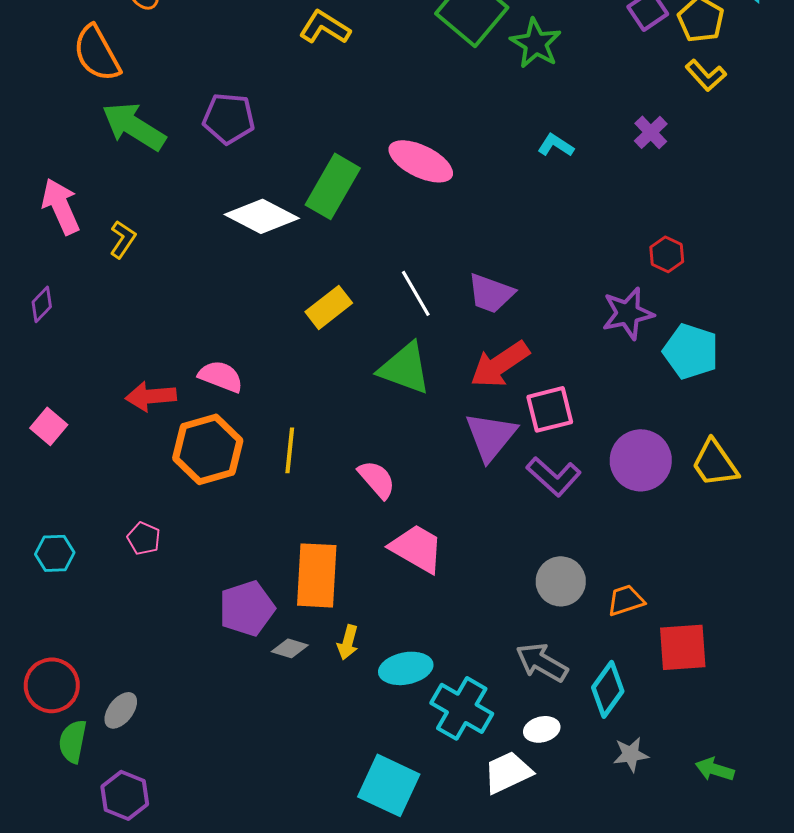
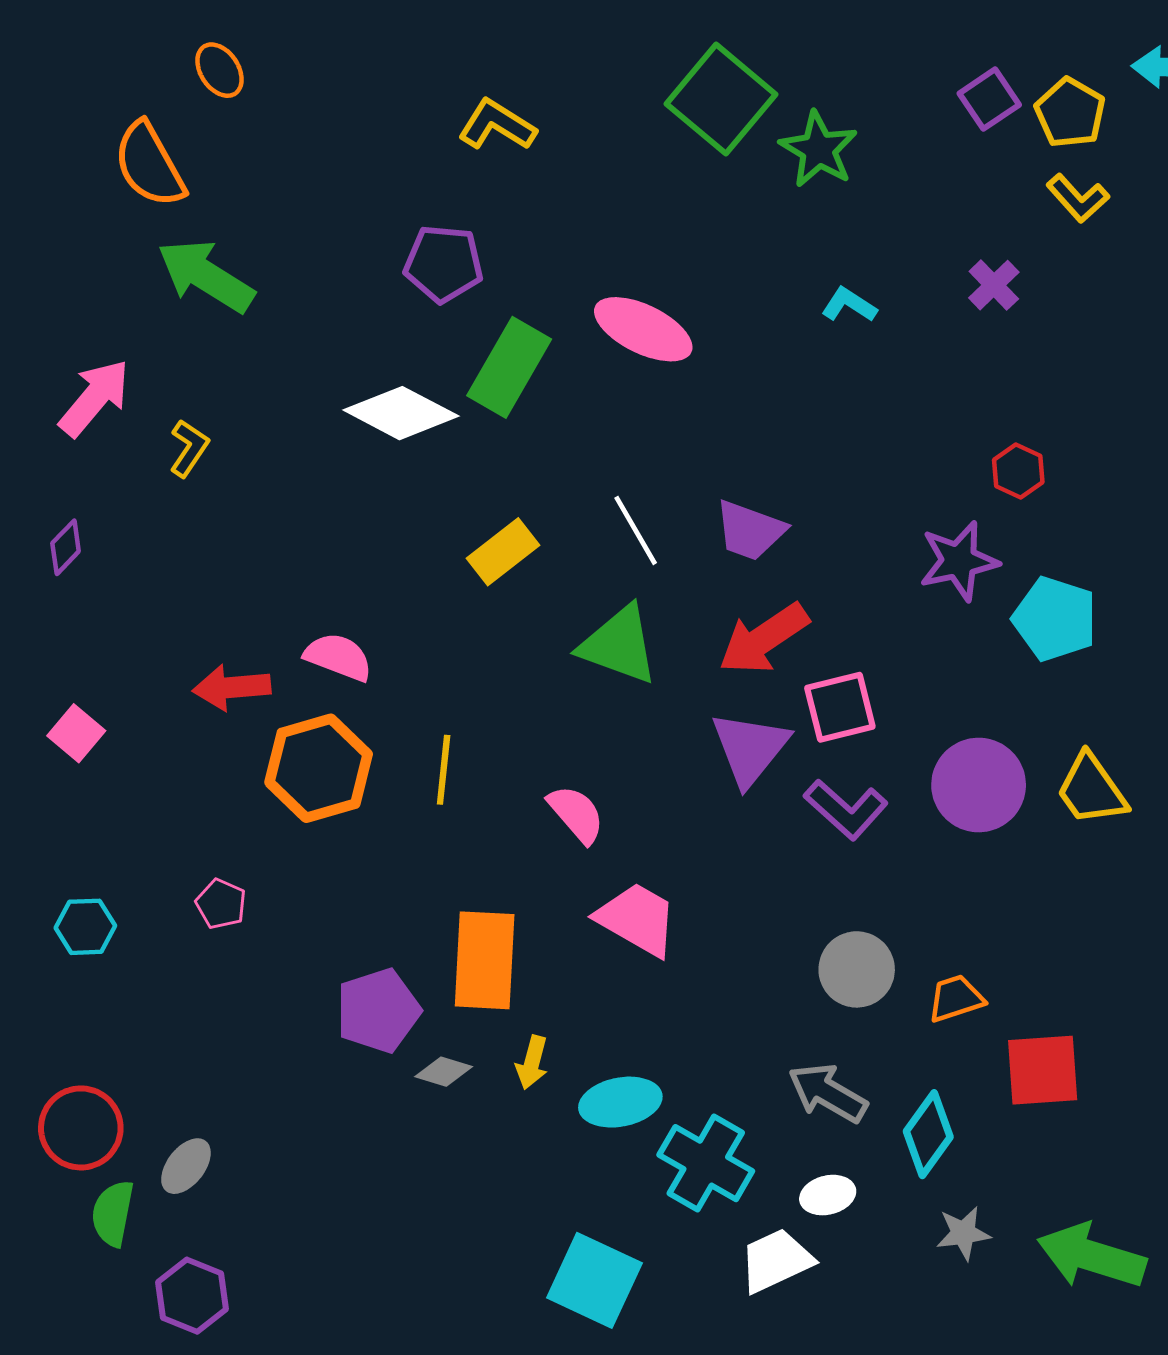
purple pentagon: (229, 118) -> (444, 264), moved
pink arrow: (61, 206) -> (95, 398), turned 64
green arrow: (715, 769) -> (1091, 1256), size x1.8

